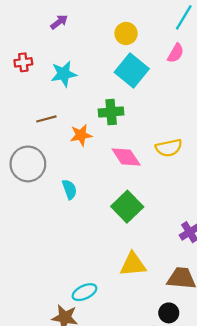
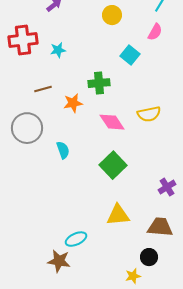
red cross: (23, 62) -> (23, 40), size x1.8
cyan square: (132, 70) -> (130, 55), moved, size x0.7
cyan star: (64, 74) -> (58, 50), size x0.7

